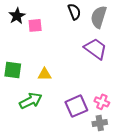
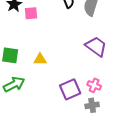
purple trapezoid: (95, 49) -> (96, 46), moved
green arrow: (31, 101) -> (14, 84), moved

